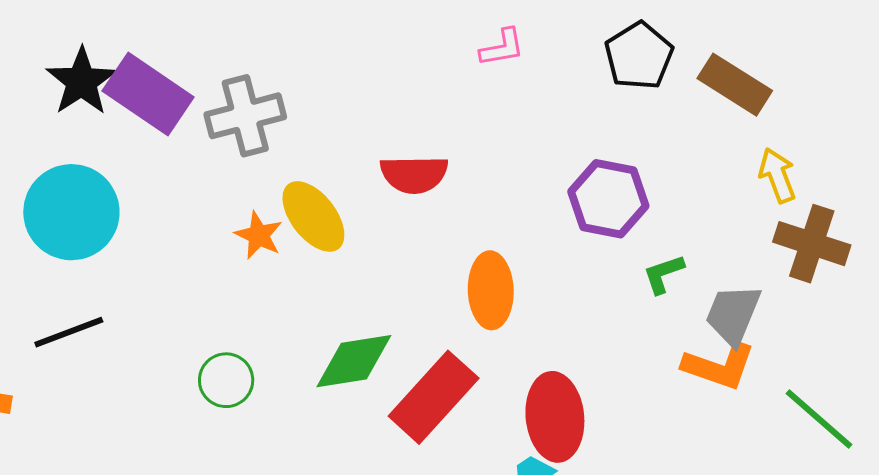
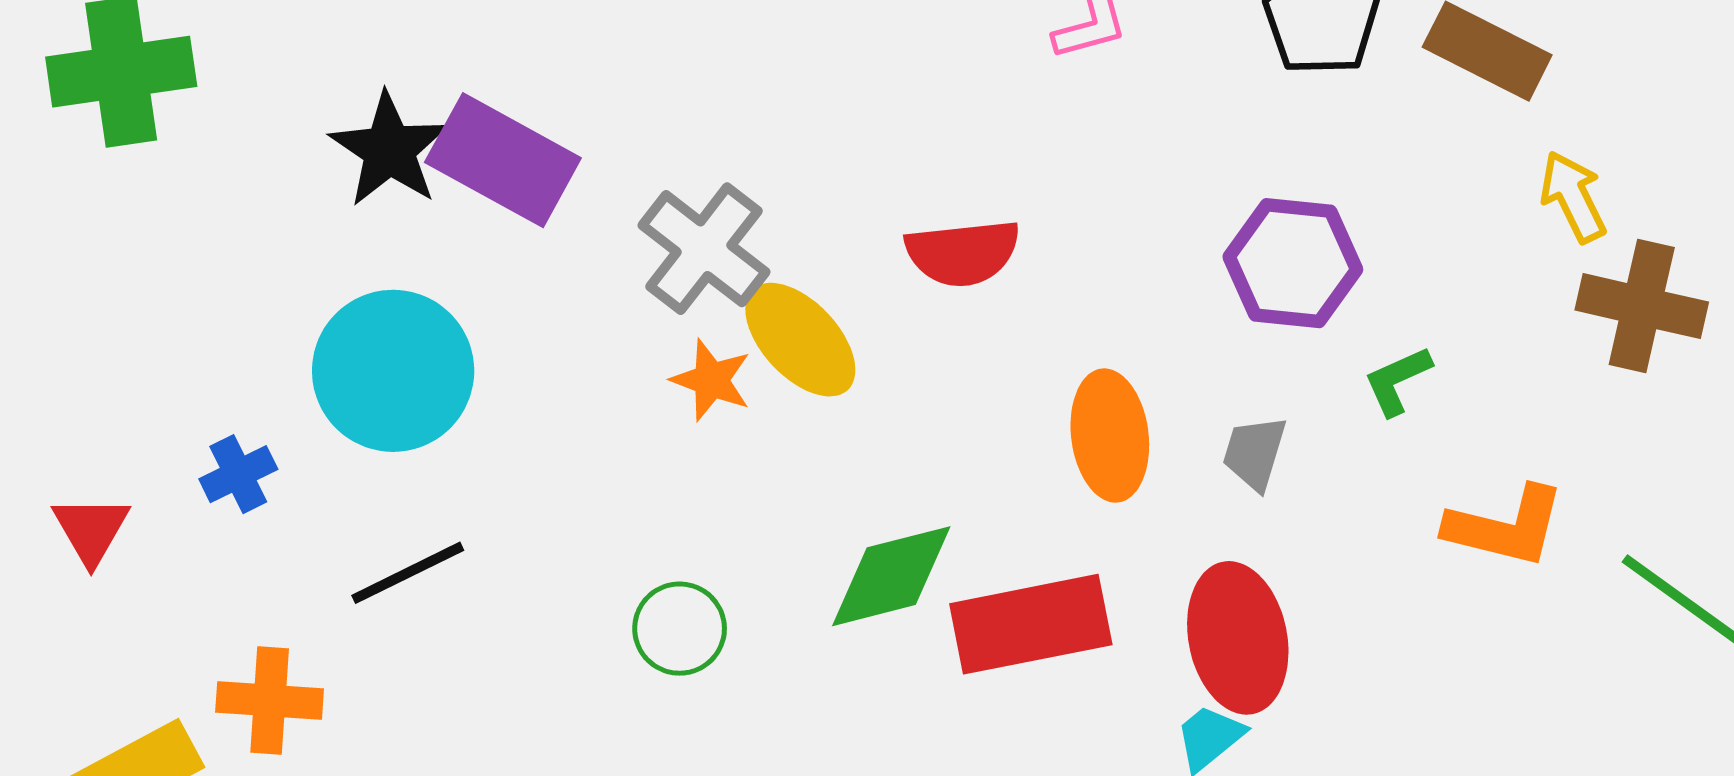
gray cross: (245, 116) -> (704, 249), moved, turned -32
gray trapezoid: (733, 315) -> (1254, 453), moved, size x0.7
red rectangle: (434, 397) -> (1031, 624), turned 42

